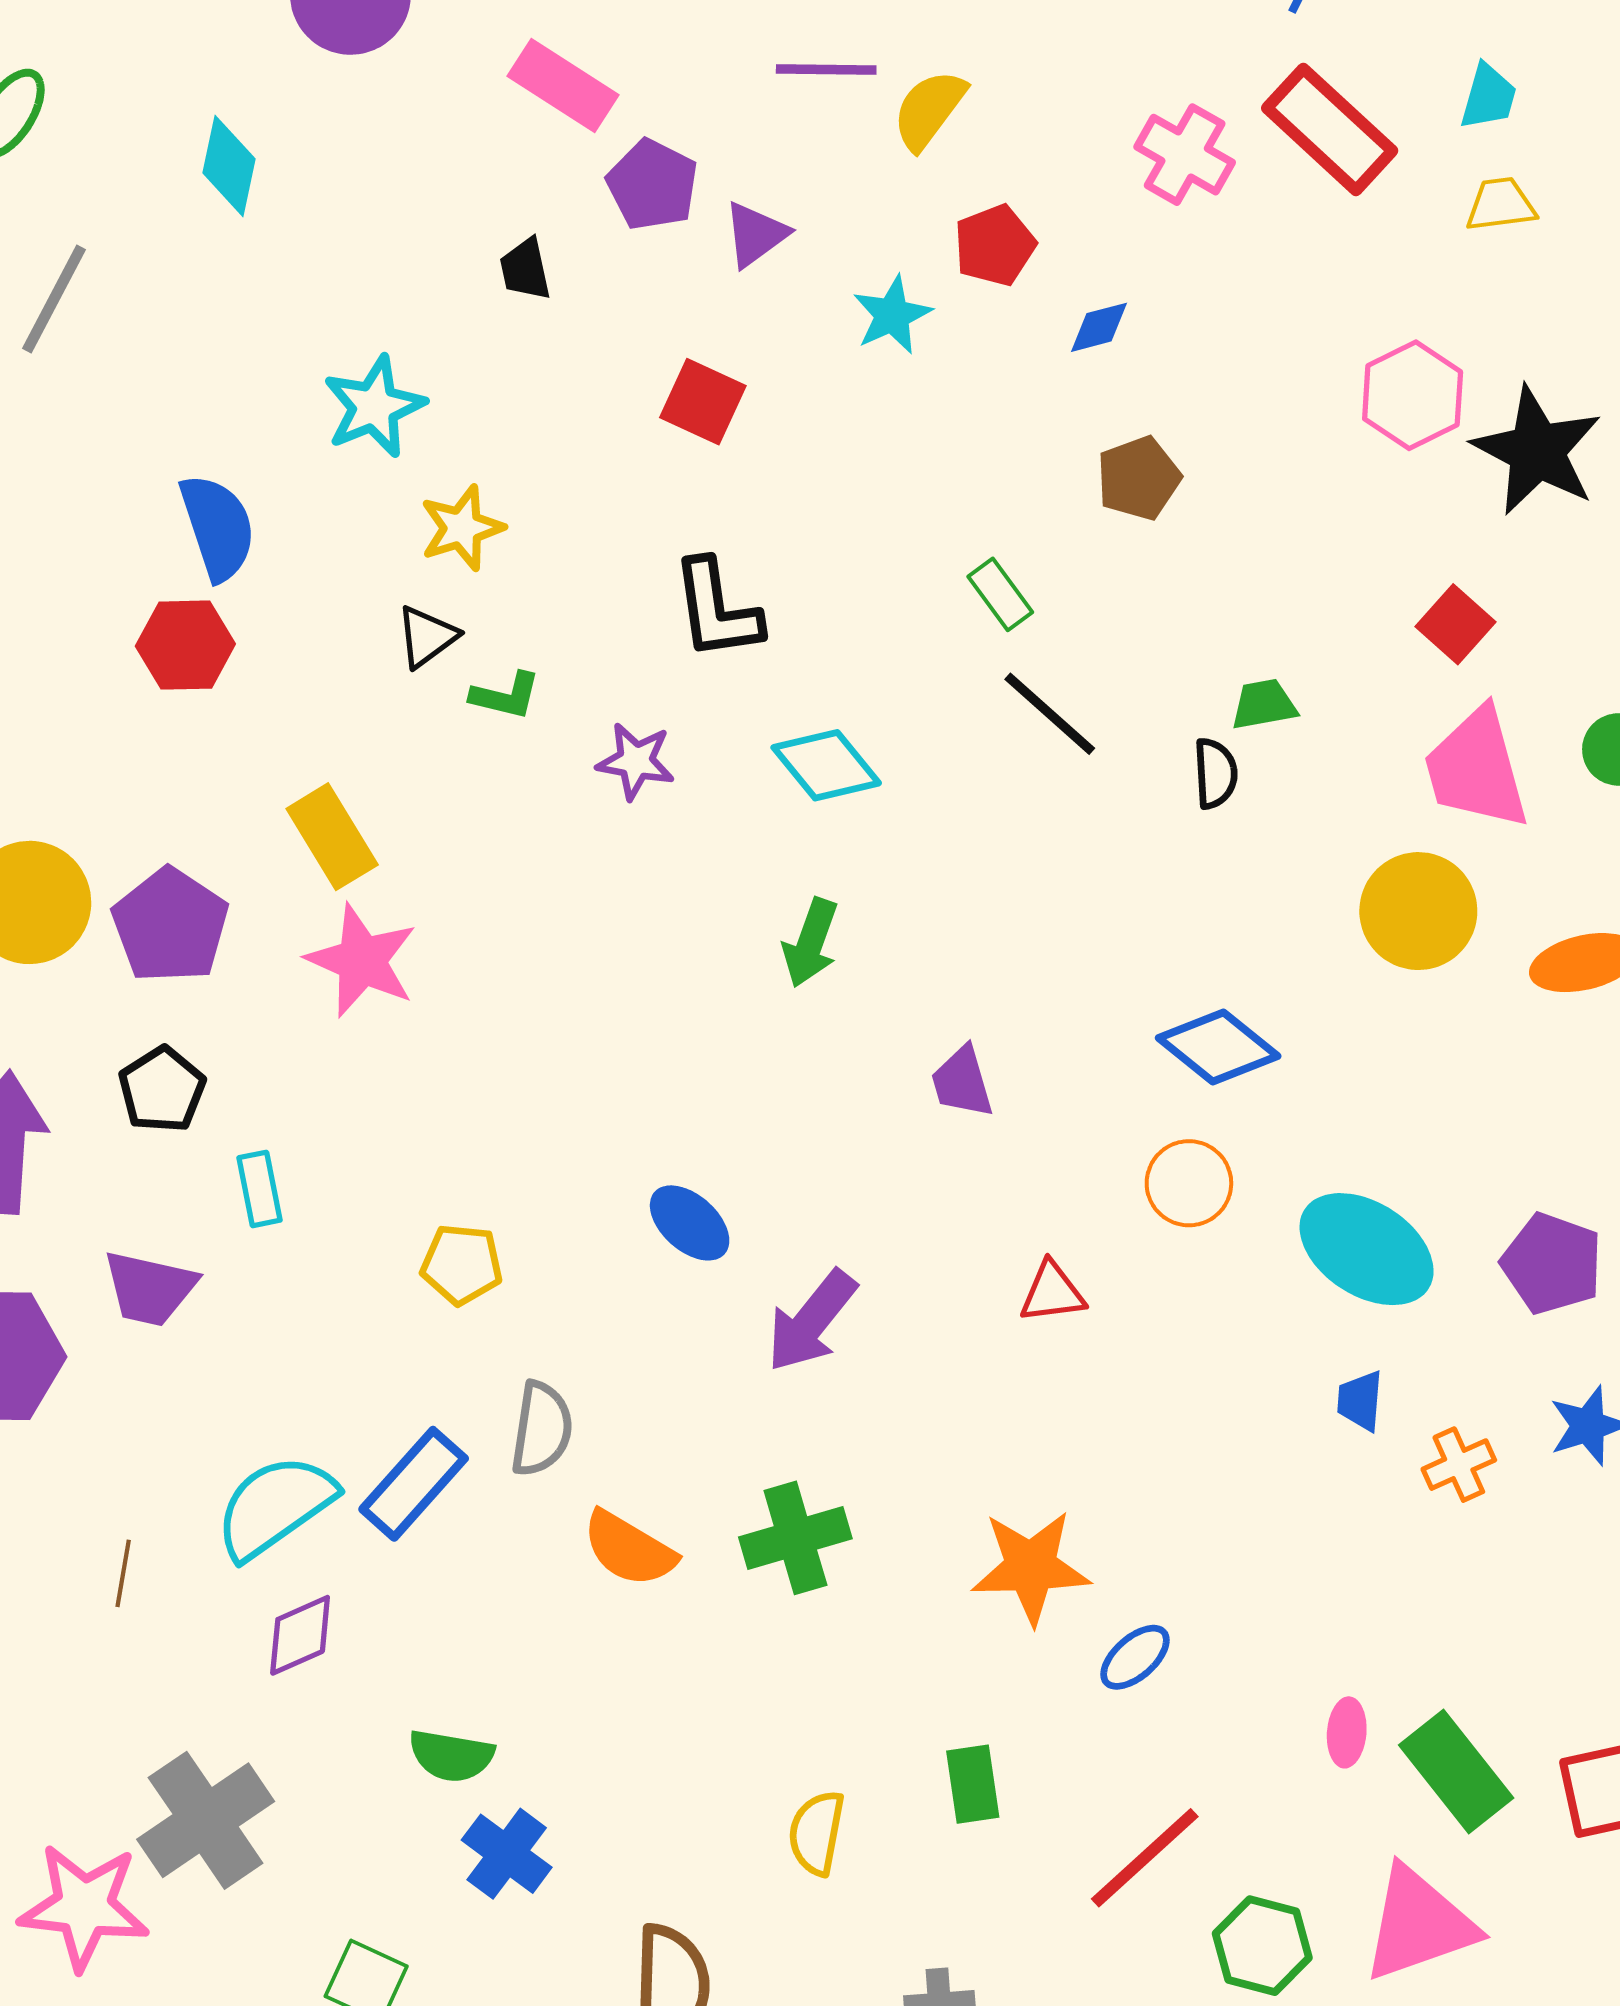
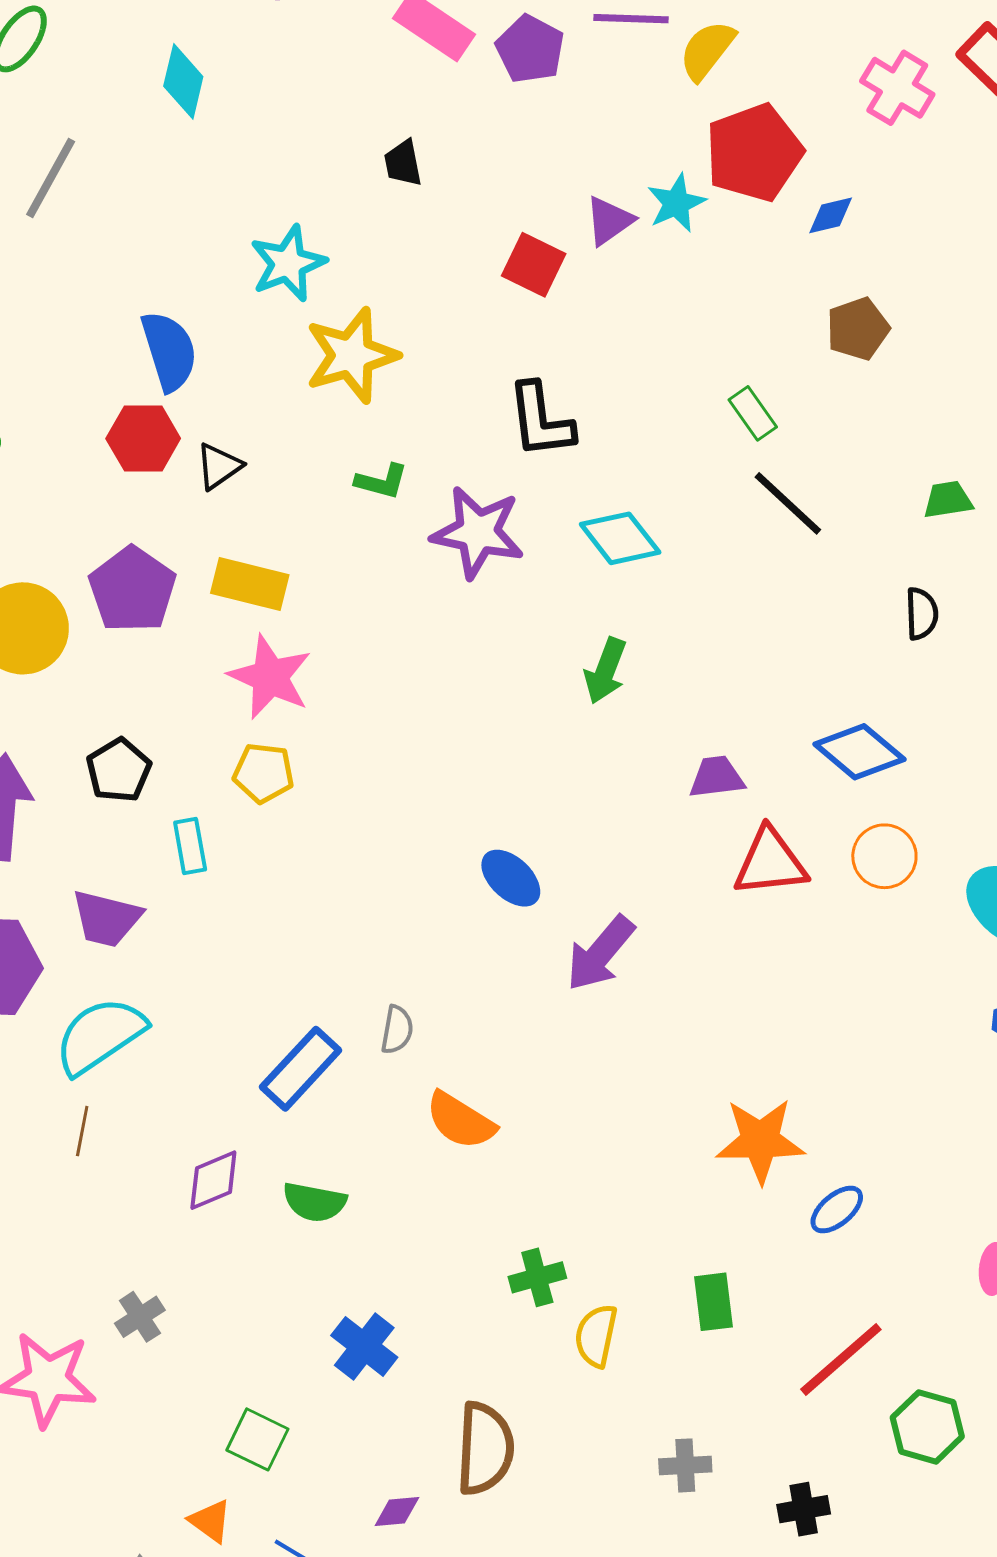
purple pentagon: (652, 185) -> (530, 49), moved
purple triangle: (756, 234) -> (609, 221), moved
red pentagon: (995, 245) -> (754, 153), size x1.6
yellow star: (462, 528) -> (352, 355), size x1.5
black triangle: (427, 637) -> (219, 466), moved
purple star: (636, 761) -> (478, 532), size x1.6
black semicircle: (1215, 773) -> (922, 614), moved
yellow rectangle: (332, 837) -> (250, 584), turned -46
purple pentagon: (170, 926) -> (132, 590), moved
blue diamond: (1218, 1047) -> (859, 752), moved
purple trapezoid: (962, 1082) -> (717, 777), turned 98
yellow pentagon: (462, 1264) -> (264, 773), moved
red triangle: (1052, 1292) -> (770, 862), moved, size x1.5
gray semicircle: (542, 1429) -> (397, 1030), size x0.7
cyan semicircle: (275, 1507) -> (100, 1036), moved
green cross: (795, 1538) -> (537, 1277), moved, size x0.7
green semicircle: (451, 1756) -> (314, 1202), moved
gray cross: (206, 1820) -> (140, 1317), size x0.5

